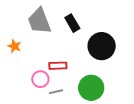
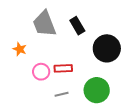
pink circle: (40, 79) -> (41, 72), moved

